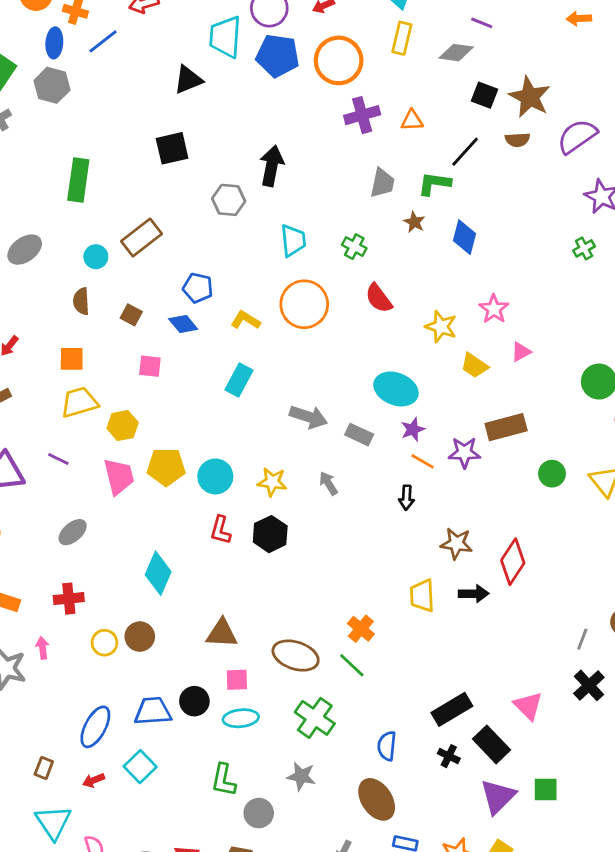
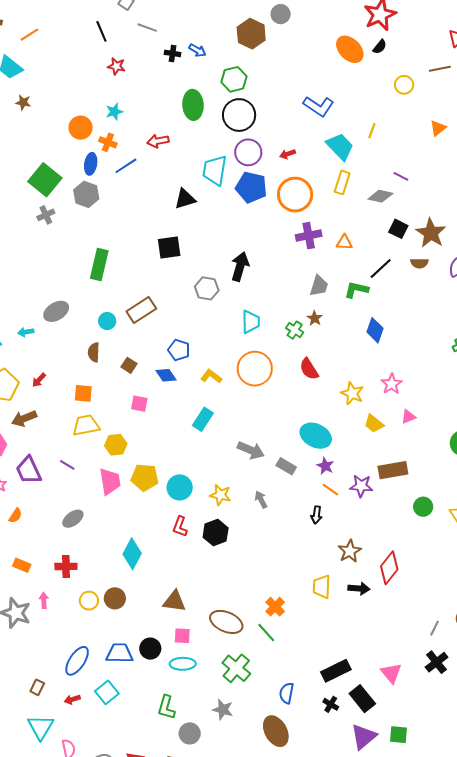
brown star: (414, 222) -> (315, 318), moved
purple star: (413, 429) -> (325, 466), turned -30
brown star: (456, 543) -> (350, 551), turned 30

